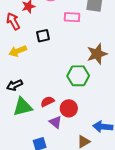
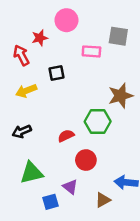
red semicircle: (47, 102) -> (66, 136), moved
green triangle: (23, 107) -> (32, 173), moved
purple triangle: (55, 122) -> (70, 187), moved

